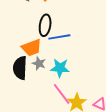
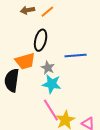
blue line: (59, 37) -> (76, 56), moved
gray star: (39, 63) -> (48, 68), moved

